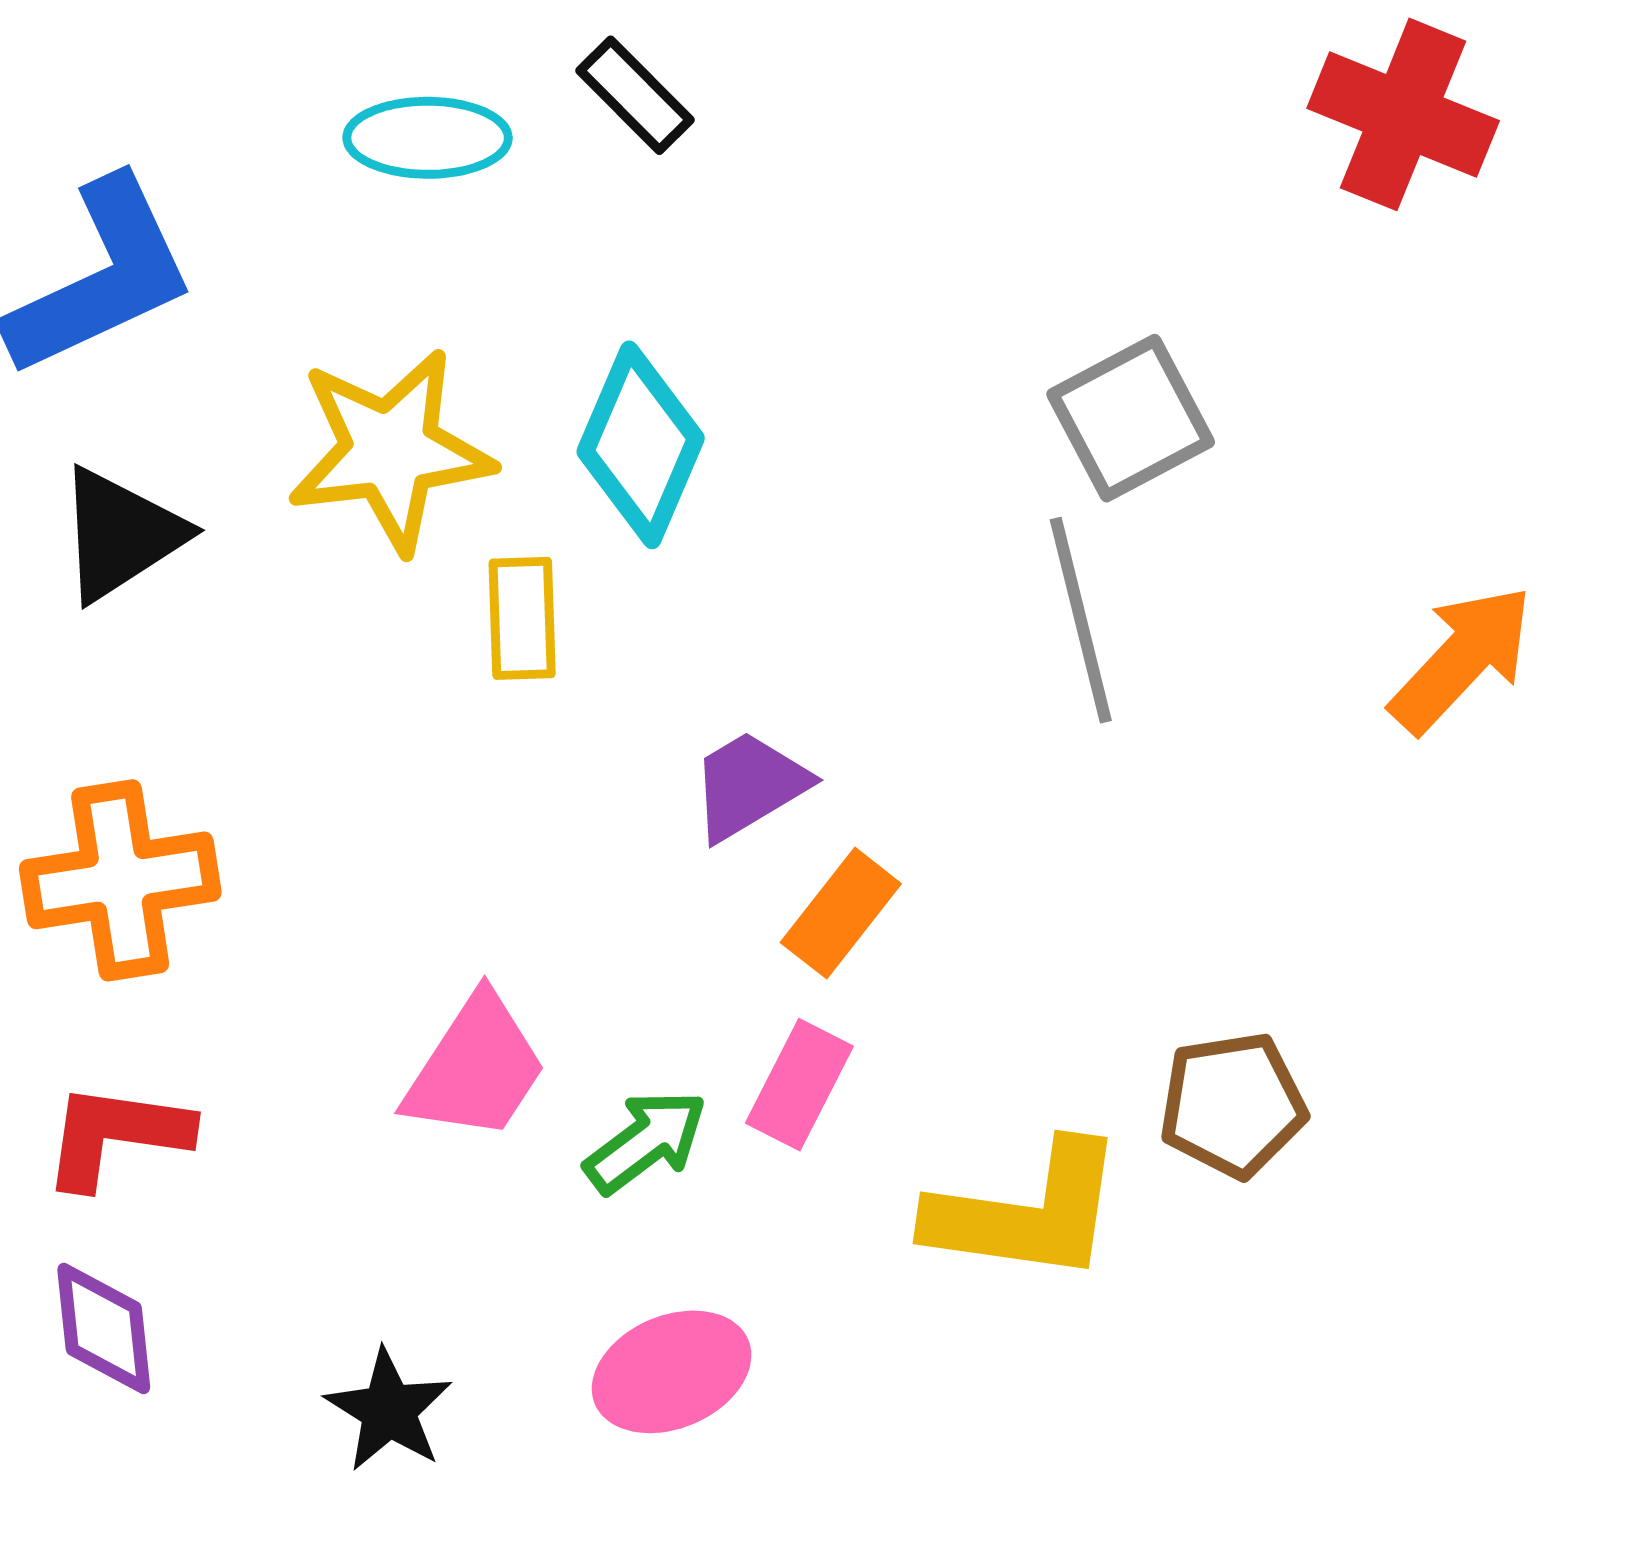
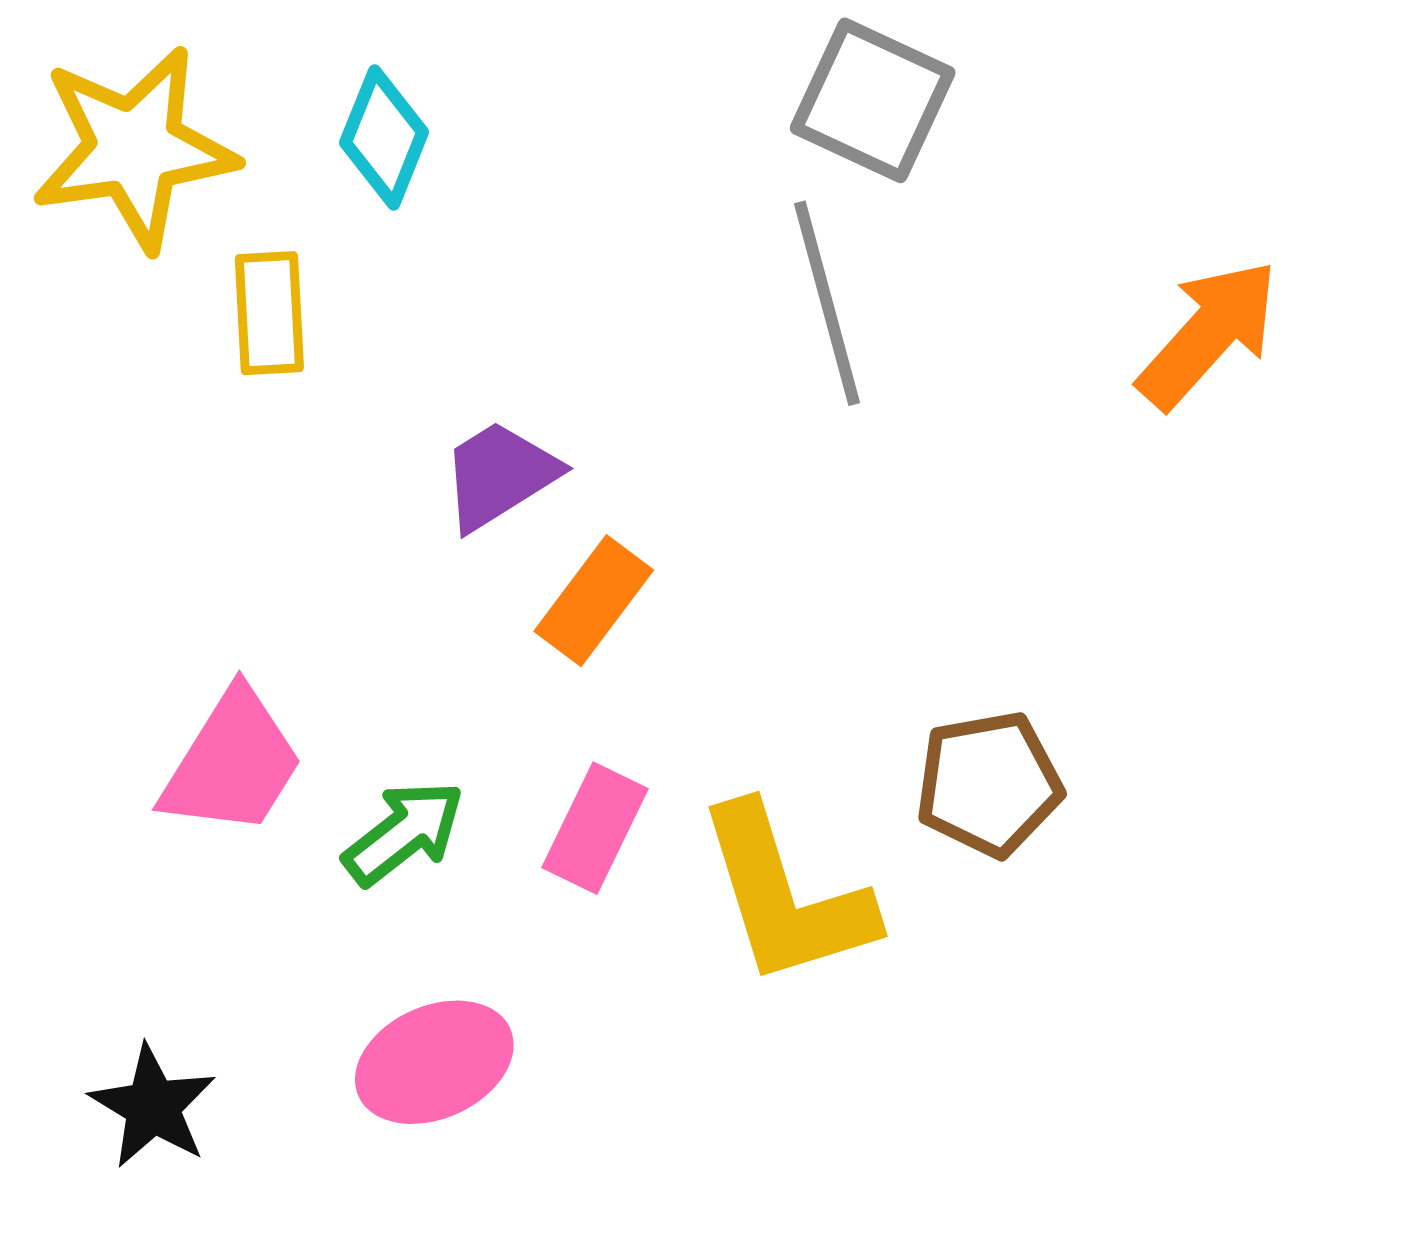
gray square: (1131, 418) -> (873, 100), turned -36
cyan diamond: (641, 445) -> (384, 137), size x0.7
pink rectangle: (799, 1085) -> (595, 828), moved
yellow L-shape: (1026, 1213) -> (785, 896), turned 66

